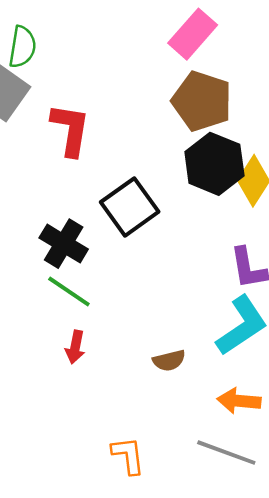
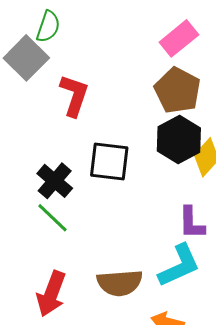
black square: (130, 207) -> (109, 161), turned 33
red arrow: (75, 347) -> (51, 294), moved, size x1.8
brown semicircle: (169, 361) -> (120, 283), size x1.8

